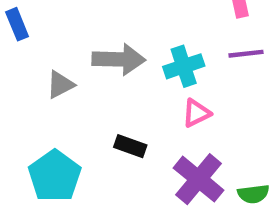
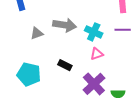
cyan cross: (184, 66) -> (94, 32), turned 36
cyan pentagon: (55, 176) -> (29, 74), turned -30

